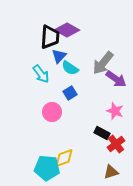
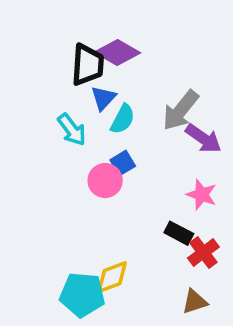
cyan semicircle: (70, 68) -> (123, 119), turned -96
pink circle: (52, 112) -> (105, 181), moved

